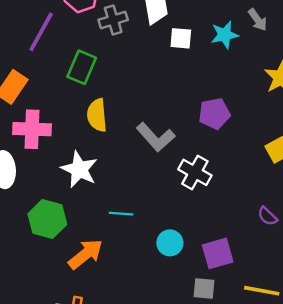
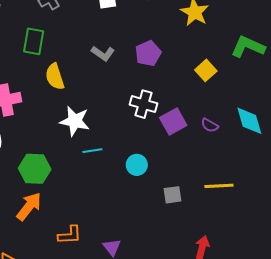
gray L-shape: (156, 137) -> (103, 53), moved, size x0.7
white star: (79, 169) -> (75, 121), moved
purple square: (218, 253) -> (173, 122), moved
orange arrow: (86, 254) -> (29, 206), moved

